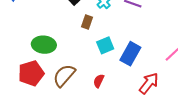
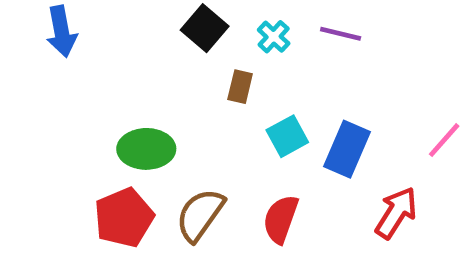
red semicircle: (99, 81) -> (281, 219), size x1.5

